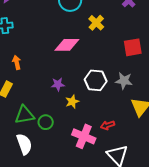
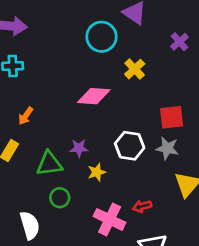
red square: (133, 47) -> (172, 117), moved
orange arrow: (17, 62) -> (26, 116), turned -136
green triangle: (24, 115) -> (49, 164), moved

